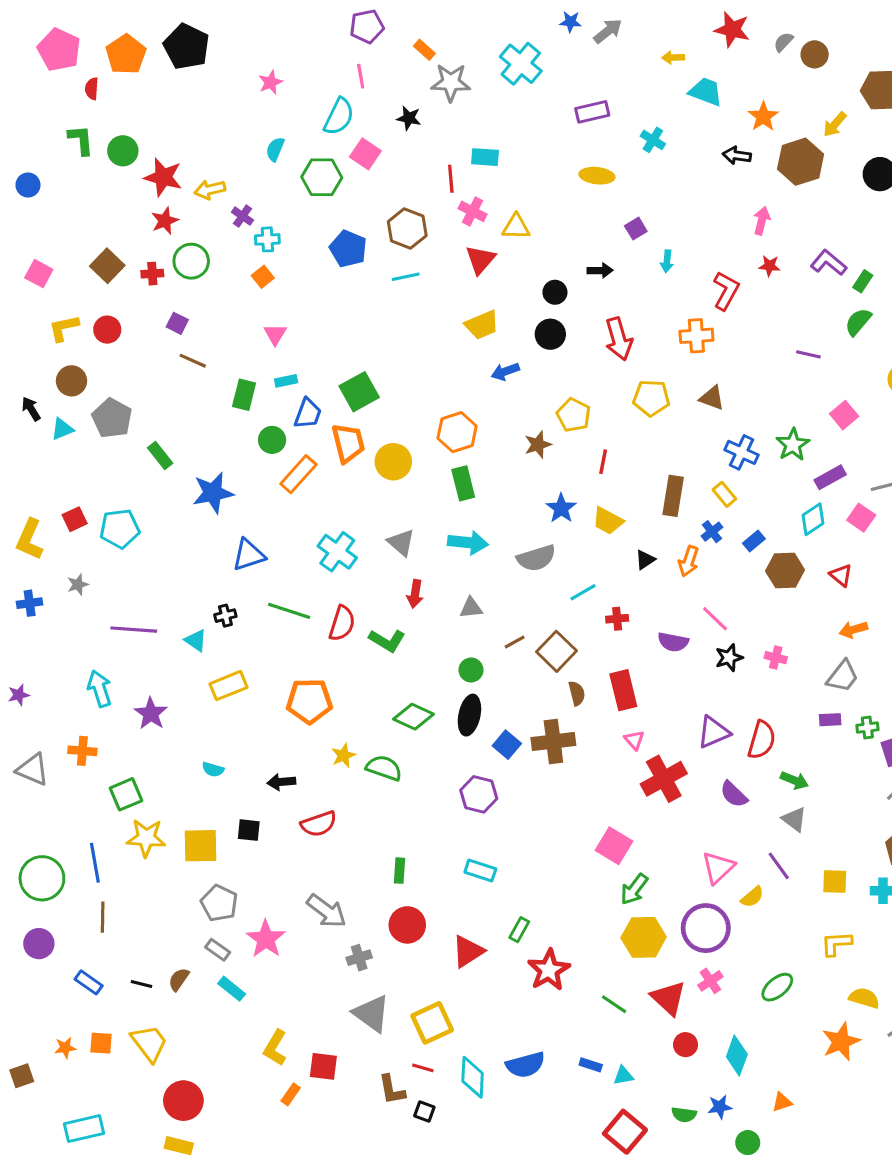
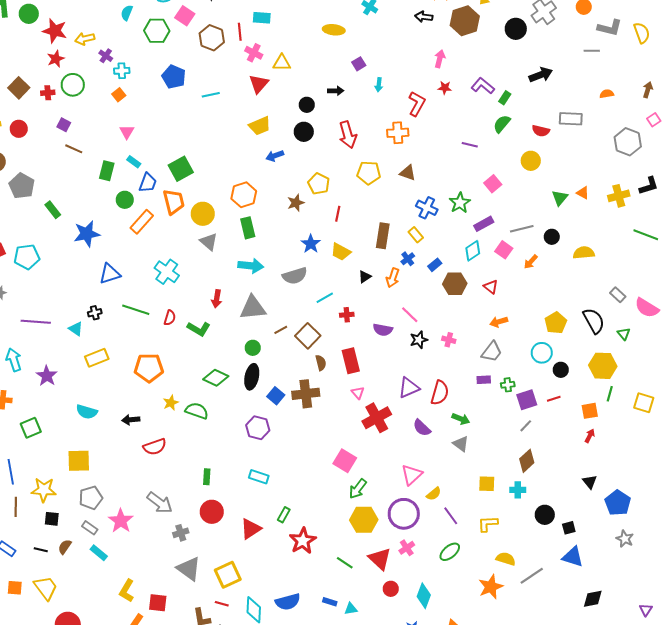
brown hexagon: (407, 229) -> (212, 38), moved
cyan rectangle: (286, 381) -> (134, 162), turned 48
gray triangle: (401, 543) -> (209, 242), moved
gray triangle: (471, 608) -> (253, 308), size x1.8
red semicircle: (342, 623) -> (170, 318), size x0.7
cyan semicircle: (213, 769) -> (87, 412), size x1.5
black square: (249, 830) -> (52, 519), moved
yellow star: (146, 838) -> (44, 490), moved
purple line: (779, 866) -> (451, 516), moved
gray pentagon: (219, 903) -> (91, 498), turned 30

